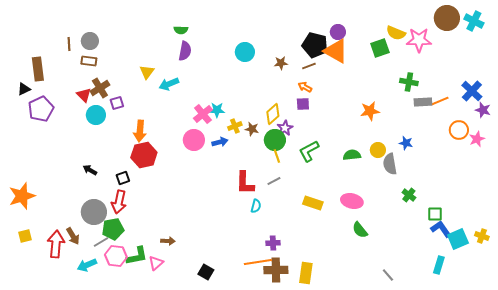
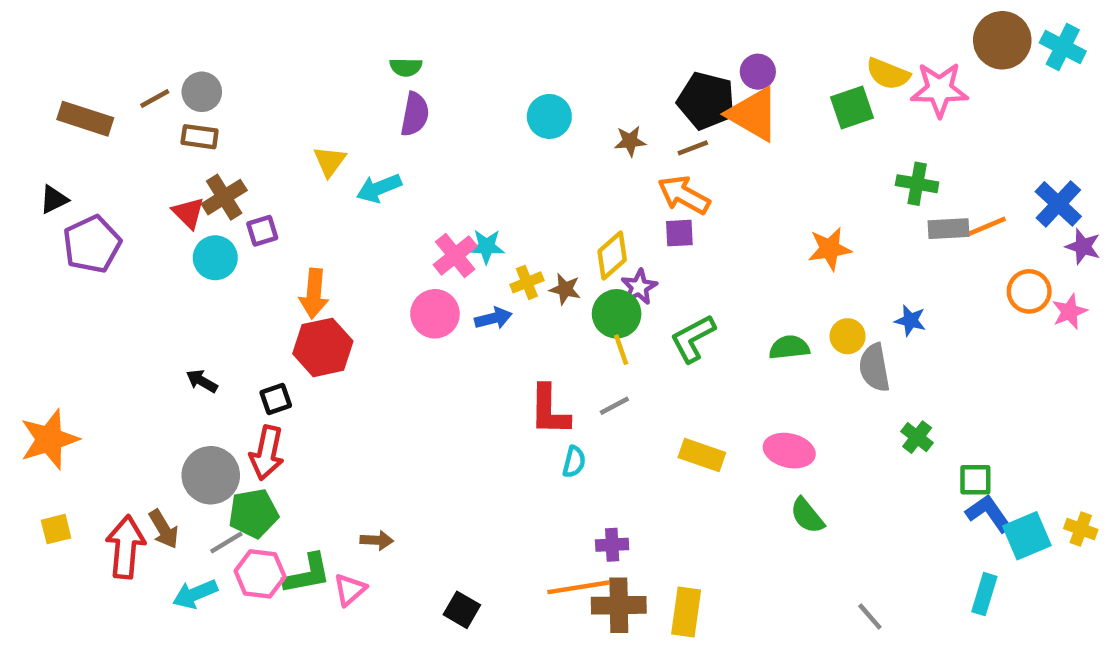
brown line: (69, 44) -> (155, 99), turned 64
brown rectangle: (38, 69) -> (85, 119), moved, turned -65
orange arrow: (305, 87) -> (684, 195), size x1.6

